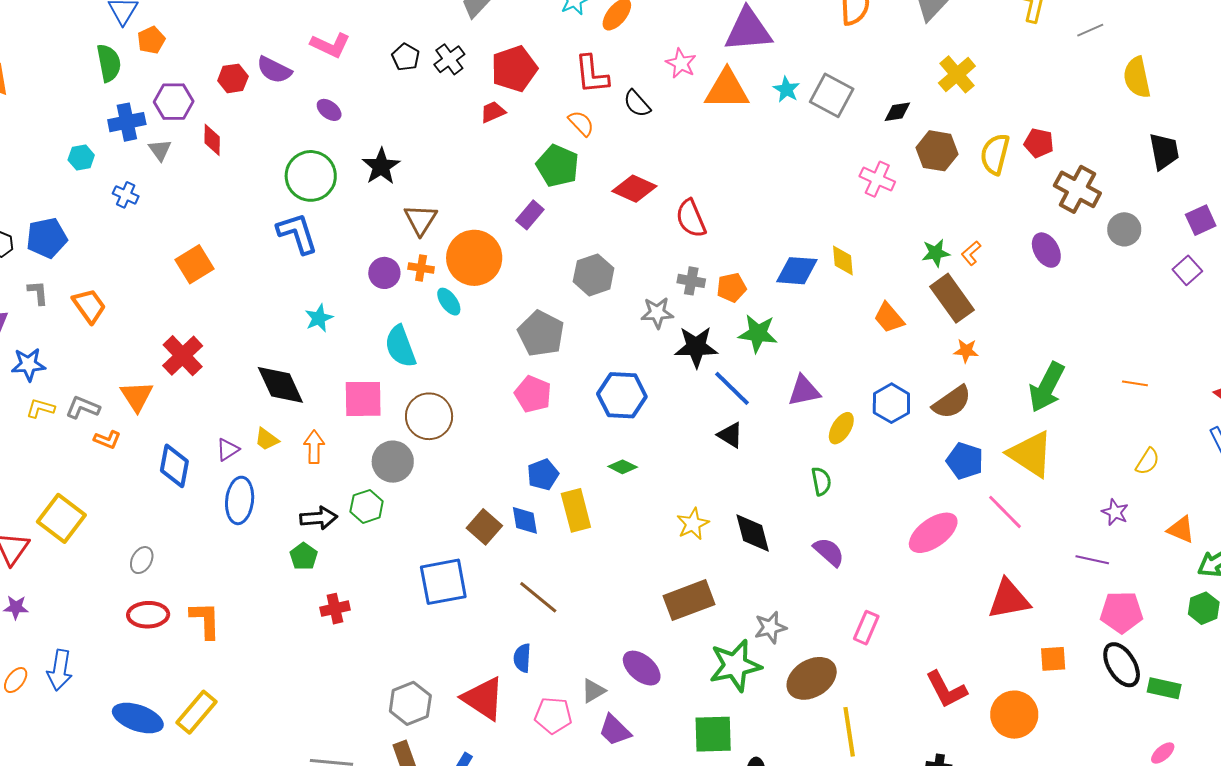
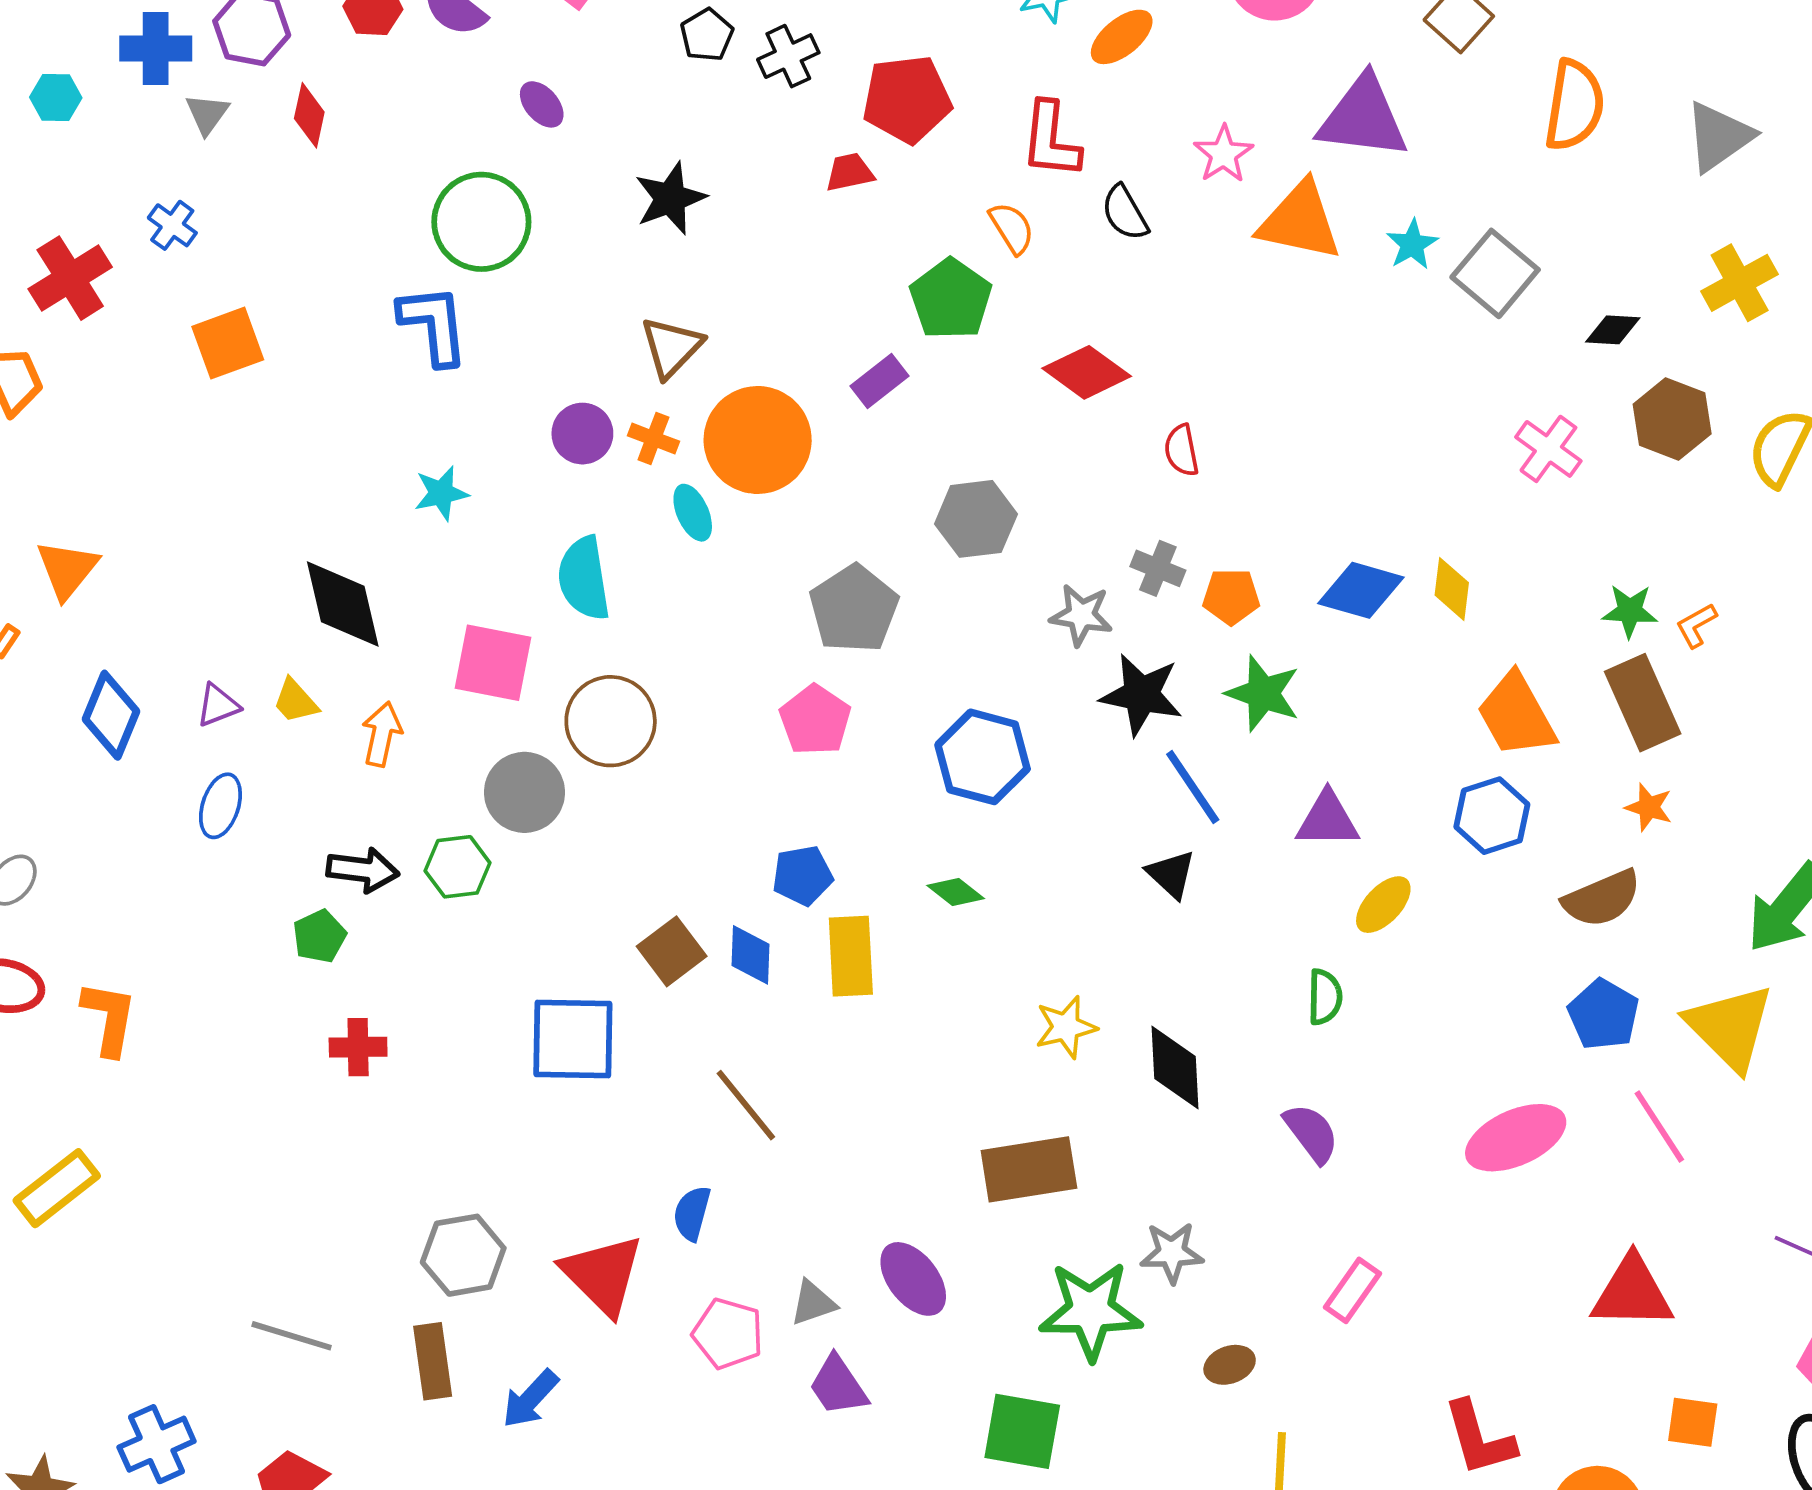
black star: (381, 166) -> (670, 198), moved
blue cross: (126, 195) -> (172, 225), moved
red semicircle: (691, 218) -> (1182, 450), size x0.7
orange trapezoid: (889, 318) -> (1516, 715), size x1.4
red cross: (183, 356) -> (70, 278), moved
blue hexagon: (891, 403) -> (1492, 816), moved
blue ellipse: (240, 500) -> (220, 806), size x0.7
brown ellipse: (812, 678) -> (1230, 1365), size x0.5

